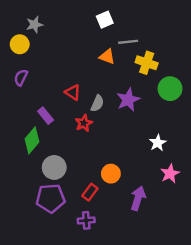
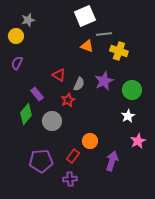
white square: (105, 20) -> (85, 16), size x1.5
green circle: (170, 89) -> (132, 90), moved
gray circle: (54, 167) -> (52, 121), moved

